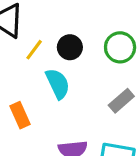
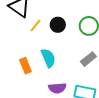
cyan semicircle: (58, 84) -> (48, 58), moved

